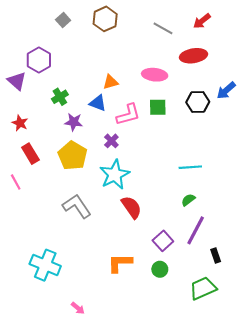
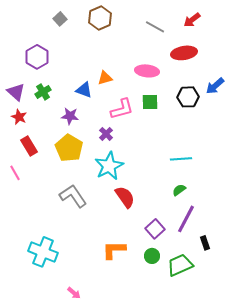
purple triangle: (17, 81) -> (16, 92), moved
green cross: (60, 97) -> (43, 92), moved
blue triangle: (98, 103) -> (84, 90), moved
green trapezoid: (203, 288) -> (180, 265), moved

